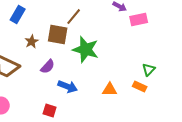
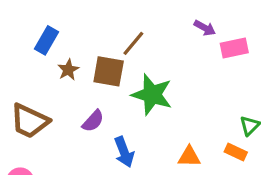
brown star: (32, 42) -> (68, 70), moved
blue arrow: (68, 87) -> (124, 152), turned 48

